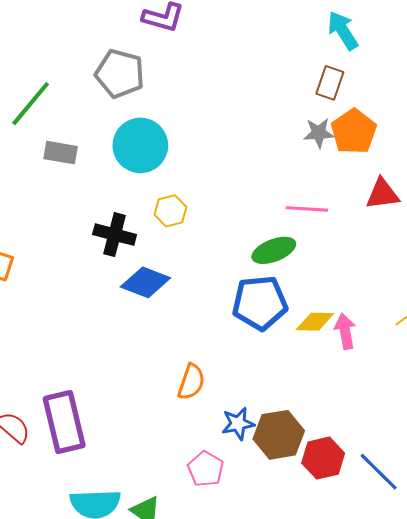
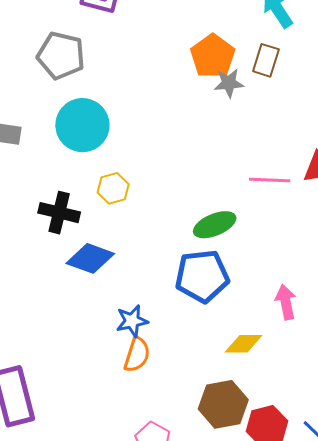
orange pentagon: (354, 132) -> (213, 56), moved
gray star: (319, 133) -> (229, 83), moved
pink line: (307, 209) -> (270, 180), moved
yellow diamond: (315, 322) -> (244, 344), moved
blue star: (238, 424) -> (132, 321), moved

